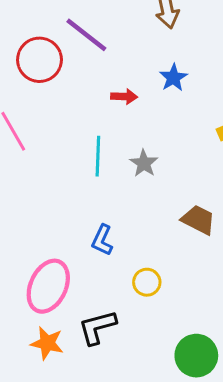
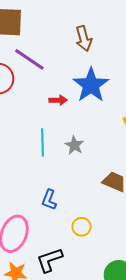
blue star: (173, 78) -> (91, 85), size x1.8

